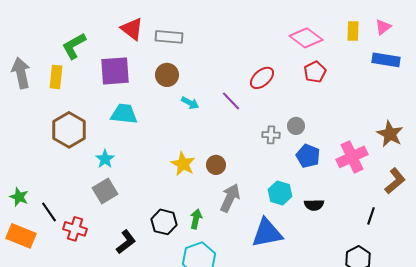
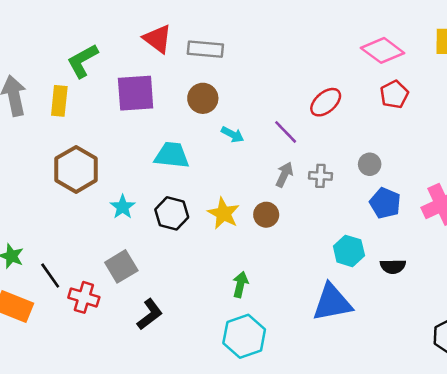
cyan trapezoid: (124, 114) -> (172, 155), moved
gray cross: (271, 135) -> (320, 176), moved
gray square: (105, 191) -> (121, 266), moved
gray arrow: (230, 198) -> (284, 175), moved, size x0.7
black hexagon: (164, 222) -> (172, 213), moved

